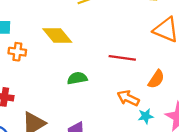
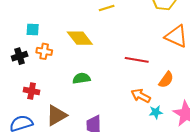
green semicircle: (77, 78) -> (81, 78), moved

